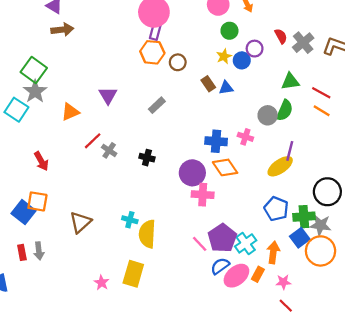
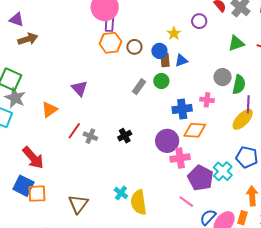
green circle: (229, 31) -> (161, 81), moved
blue circle: (242, 60) -> (159, 51), moved
brown rectangle: (208, 84) -> (165, 60), turned 40
gray rectangle: (157, 105) -> (139, 87), moved
green semicircle: (285, 110) -> (239, 84), moved
black cross: (147, 158) -> (125, 136), turned -32
red arrow: (41, 161) -> (33, 158), size x1.4
orange diamond: (225, 167) -> (195, 130), turned -40
blue square: (24, 212) -> (23, 186), moved
cyan cross: (130, 220) -> (121, 193), turned 32
purple pentagon: (222, 238) -> (201, 178), moved
cyan cross: (246, 243) -> (223, 171), moved

